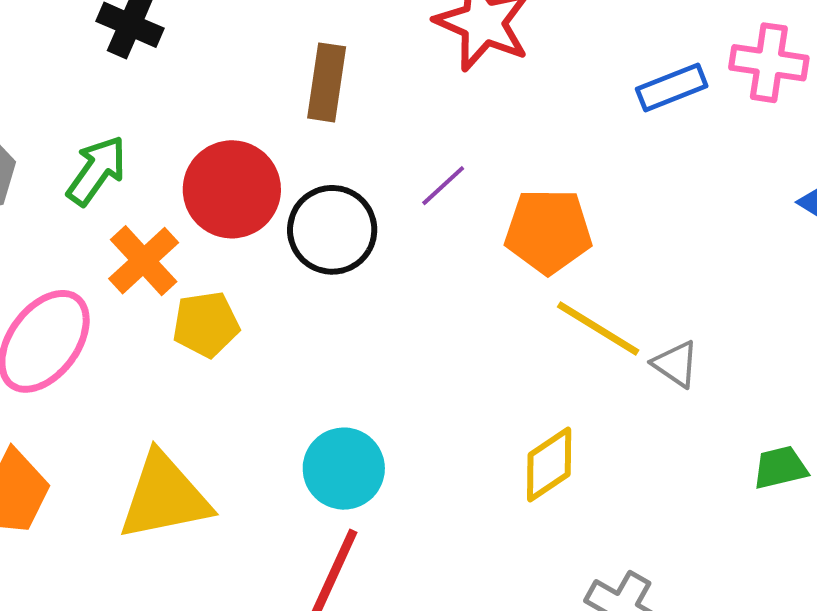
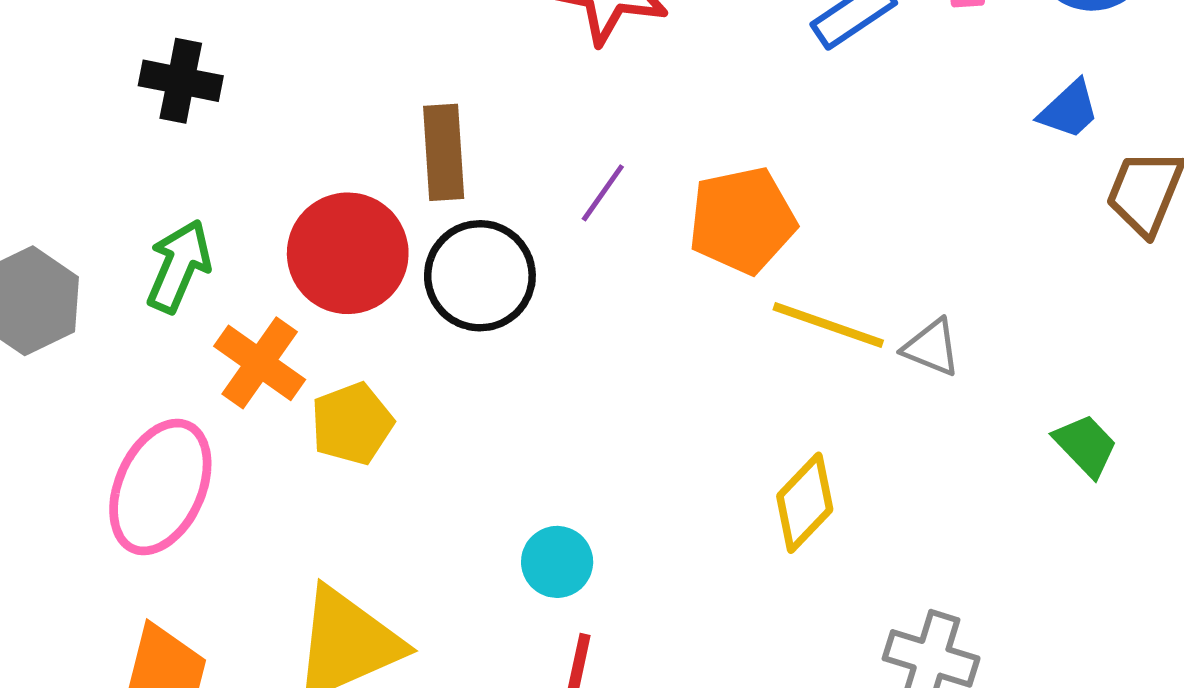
brown rectangle: (327, 82) -> (444, 152), moved
green trapezoid: (780, 468) -> (1086, 445), turned 72
cyan circle: (344, 469) -> (557, 562), size x0.7

